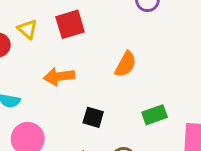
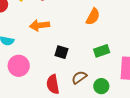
orange semicircle: (126, 64) -> (93, 17), moved

